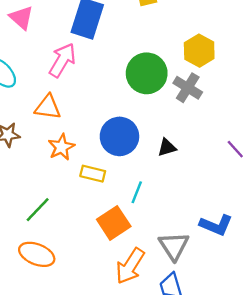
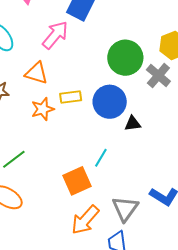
blue circle: (119, 136) -> (110, 102), moved
yellow rectangle: (93, 174) -> (71, 97), moved, turned -30

